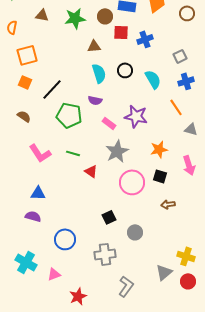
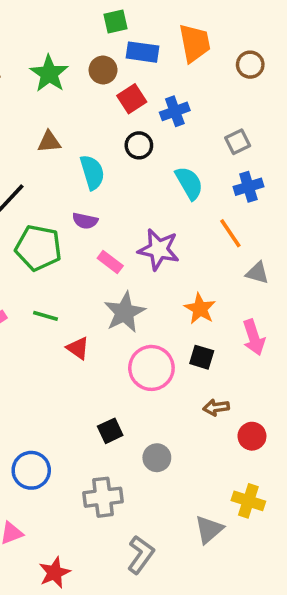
green star: (75, 18) -> (49, 74), turned -30
red square: (121, 32) -> (132, 99), turned -35
brown triangle: (94, 46) -> (49, 142), moved
black circle: (125, 70) -> (139, 145), moved
orange star: (159, 149) -> (200, 309), turned -30
red circle: (188, 281) -> (252, 436), moved

